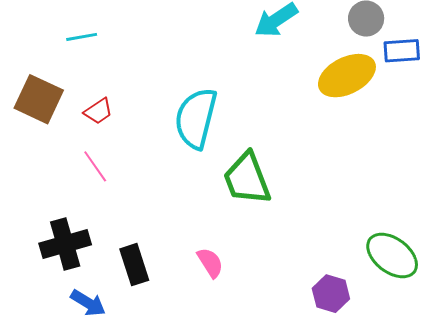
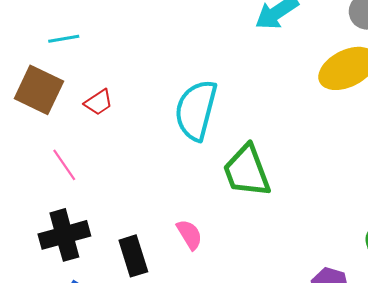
cyan line: (82, 37) -> (64, 39), moved
pink line: (95, 166) -> (64, 165), moved
pink semicircle: (210, 263) -> (189, 234), moved

